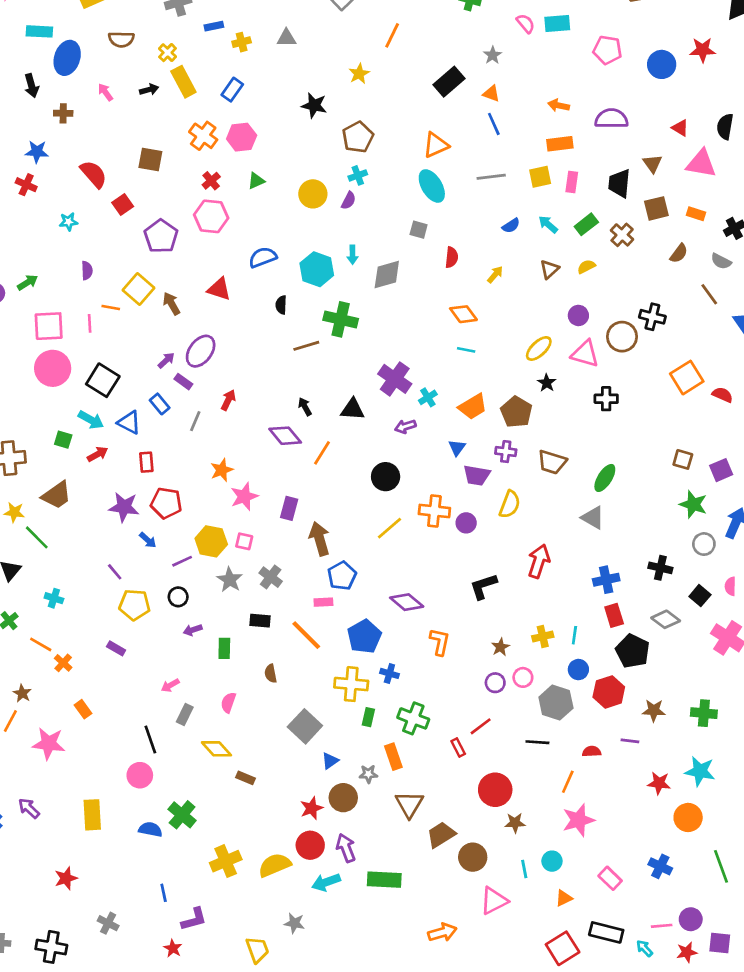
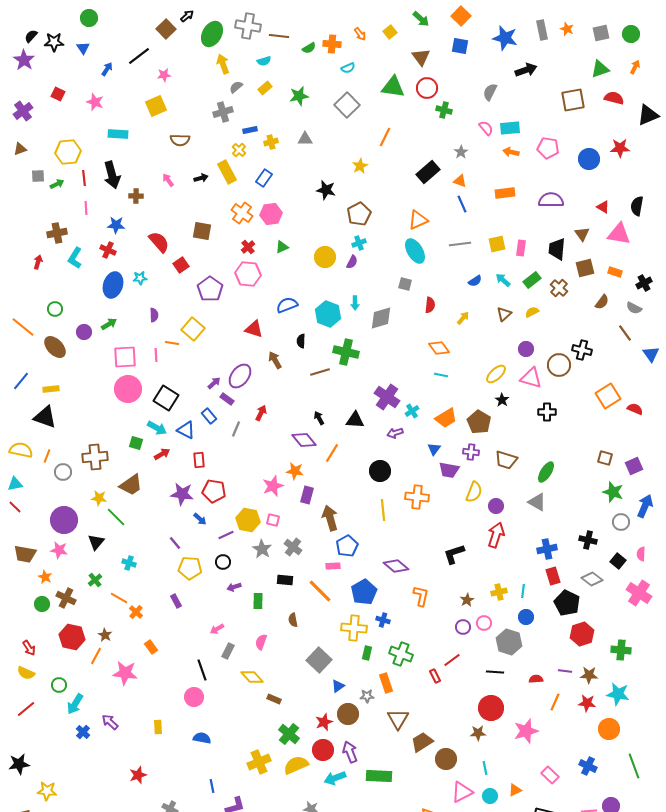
yellow cross: (168, 53) -> (239, 150), moved
blue ellipse: (67, 58) -> (113, 285), moved
black arrow: (31, 86) -> (112, 175), size x1.5
orange arrow: (559, 105) -> (511, 152), moved
orange rectangle: (560, 144) -> (505, 193), moved
brown arrow: (172, 304) -> (275, 360), moved
orange star: (222, 470) -> (295, 471), moved, turned 30
purple circle: (466, 523) -> (496, 506), moved
yellow line: (389, 528) -> (383, 510), turned -55
purple rectangle: (116, 648) -> (176, 601), turned 32
red hexagon: (609, 692) -> (582, 634), moved
brown star: (654, 710) -> (589, 675), moved
orange line: (568, 782) -> (555, 702), moved
red circle: (495, 790) -> (491, 708), moved
yellow rectangle: (92, 815) -> (158, 727), size x0.6
green cross: (182, 815) -> (289, 734), moved
cyan circle: (552, 861) -> (490, 796), moved

